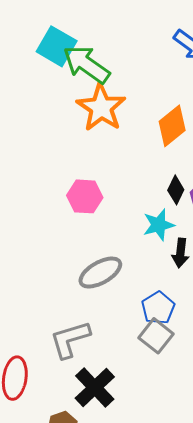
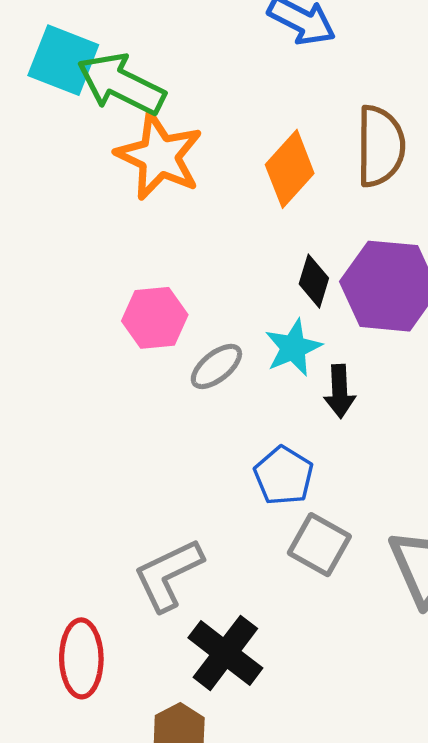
gray ellipse: (100, 273) -> (216, 366), moved, size x0.7
blue pentagon: (158, 308) -> (284, 476), moved

